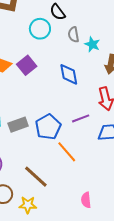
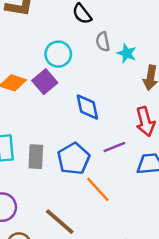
cyan circle: (40, 29) -> (58, 54), moved
blue diamond: (69, 74) -> (87, 107), moved
gray rectangle: (18, 125) -> (36, 157), turned -66

